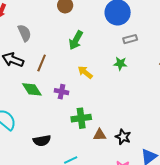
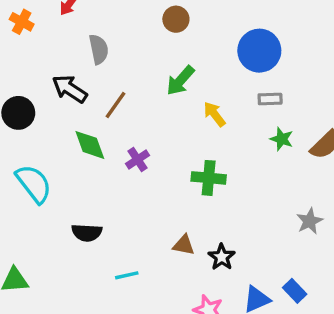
green star: (120, 64) -> (282, 139), moved
yellow arrow: (85, 72) -> (215, 114), moved
purple cross: (62, 92) -> (138, 159), turned 32
green cross: (81, 118) -> (209, 178), moved

